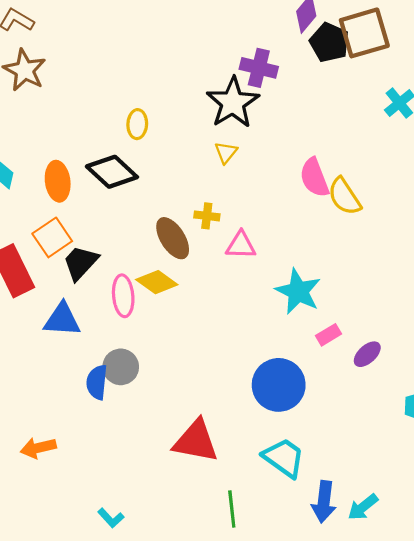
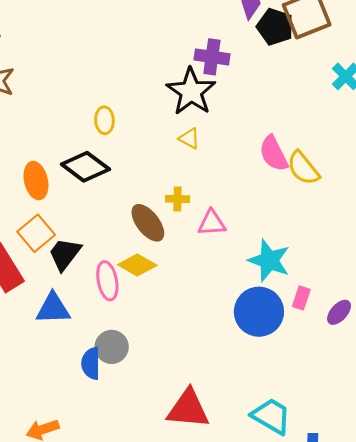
yellow triangle: (226, 152) -> (189, 138), turned -35
pink rectangle: (329, 335) -> (301, 298), turned -35
blue circle: (279, 385) -> (259, 312), moved

